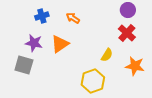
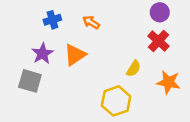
purple star: (34, 43) -> (42, 54), turned 30

